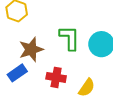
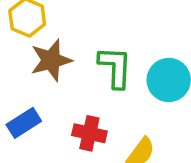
brown star: (31, 49) -> (51, 60), moved

